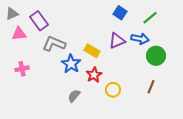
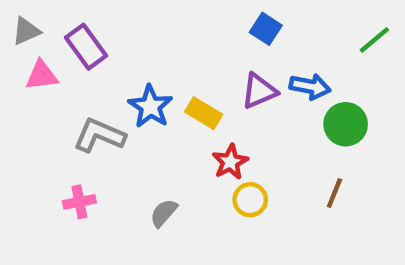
green line: (150, 18) -> (374, 40), moved
gray L-shape: (54, 44) -> (99, 135), moved
blue star: (71, 64) -> (150, 106), moved
pink cross: (22, 69) -> (79, 202), moved
red star: (94, 75) -> (230, 162), moved

